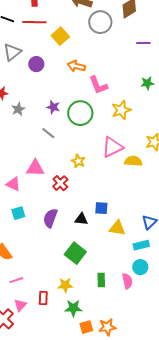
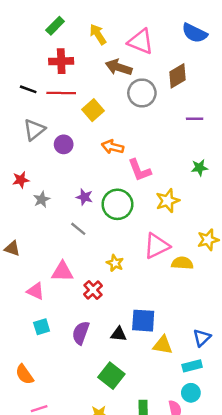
blue square: (101, 208) -> (143, 321), size x1.5

